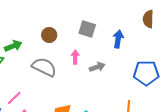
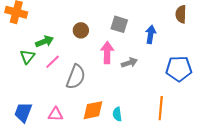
pink arrow: (75, 57) -> (107, 53), size x1.5
gray semicircle: (44, 67) -> (76, 77), moved, turned 85
pink line: (14, 98) -> (53, 62), moved

